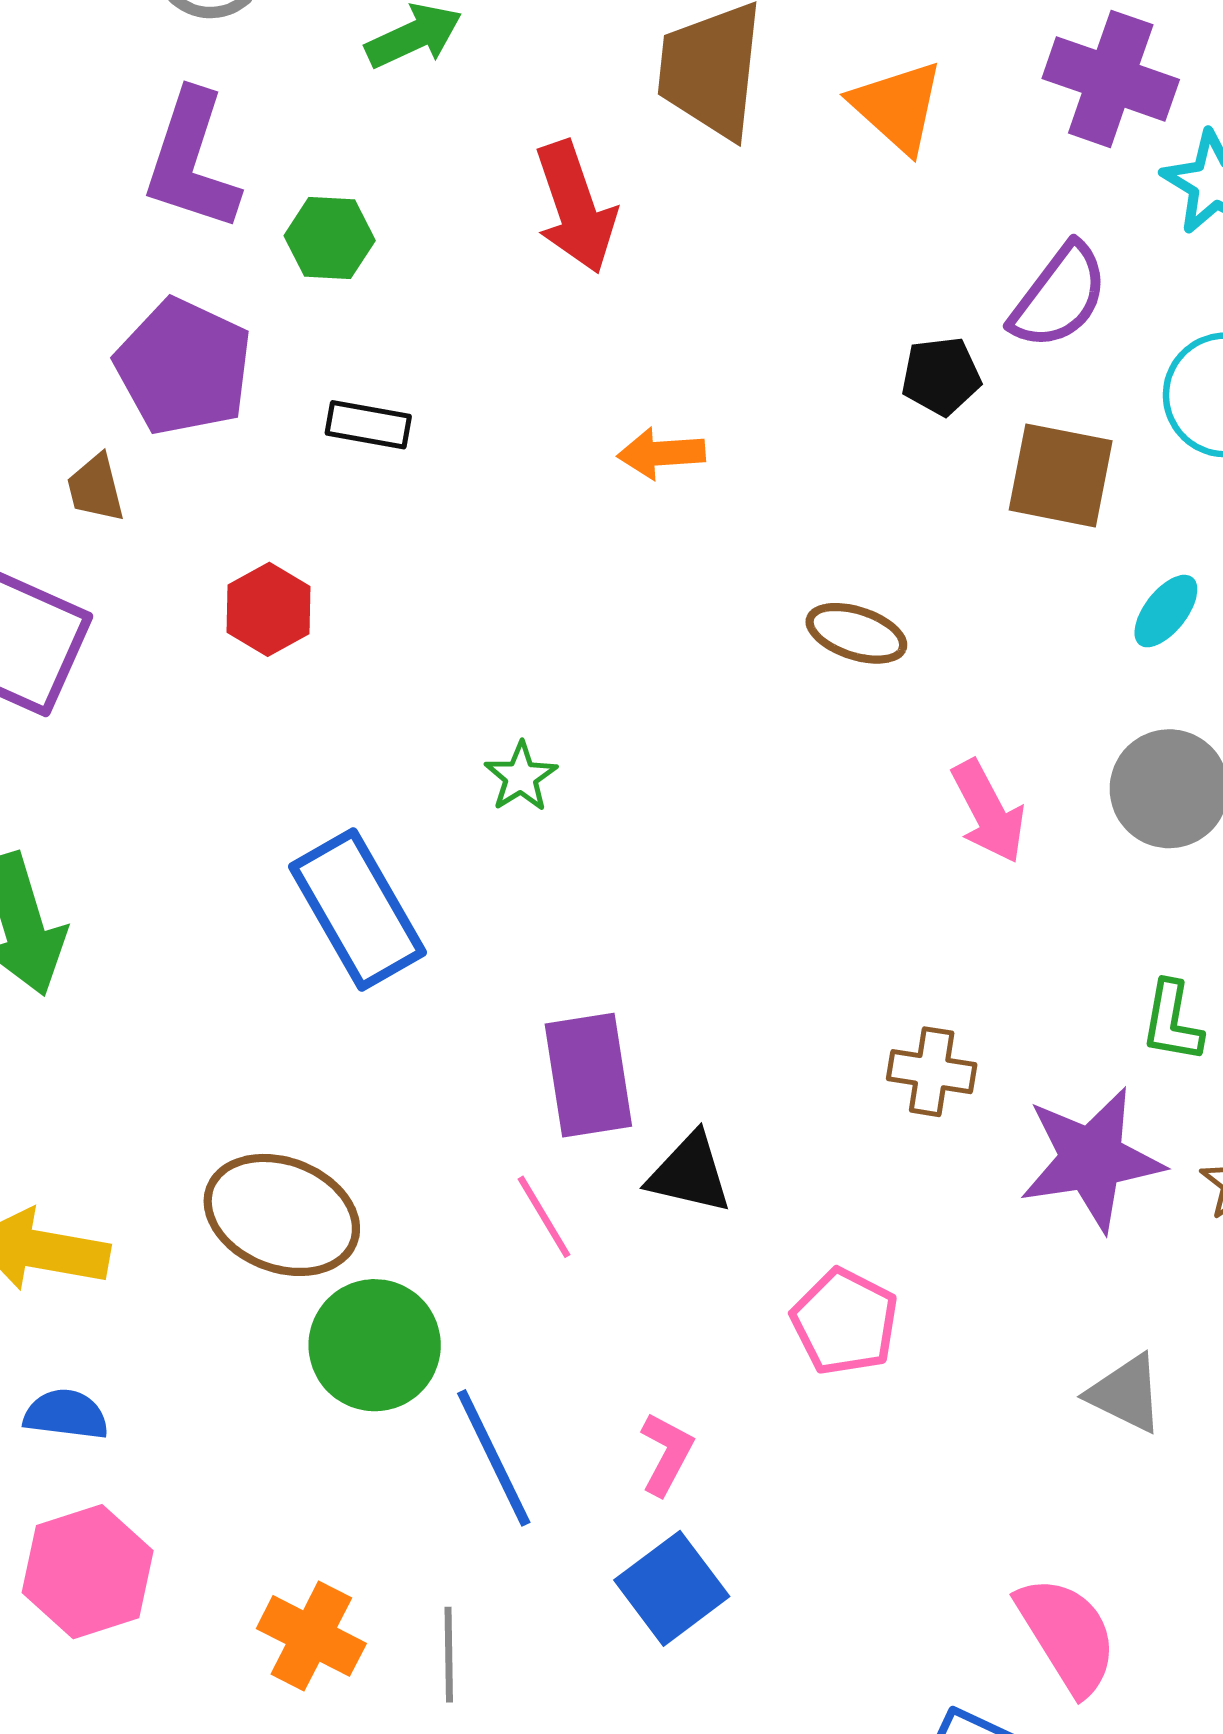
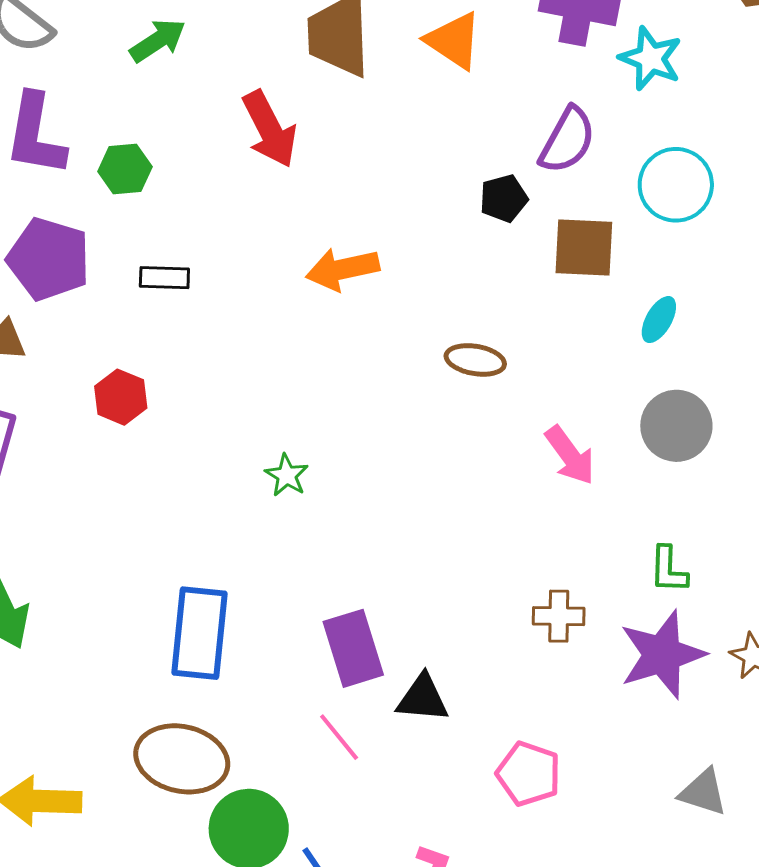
orange arrow: (661, 453) -> (343, 269), size x1.4
blue rectangle: (357, 909) -> (199, 633), moved, turned 44
green L-shape: (1172, 1022) -> (668, 570), moved

